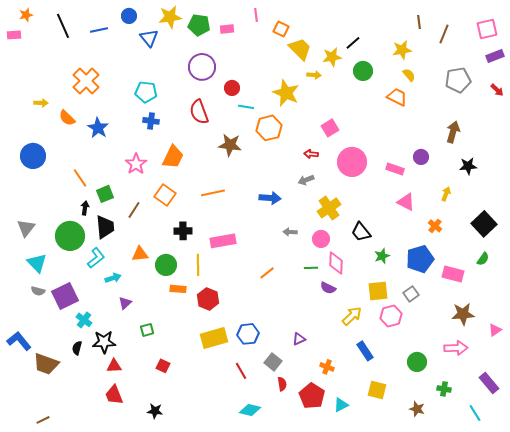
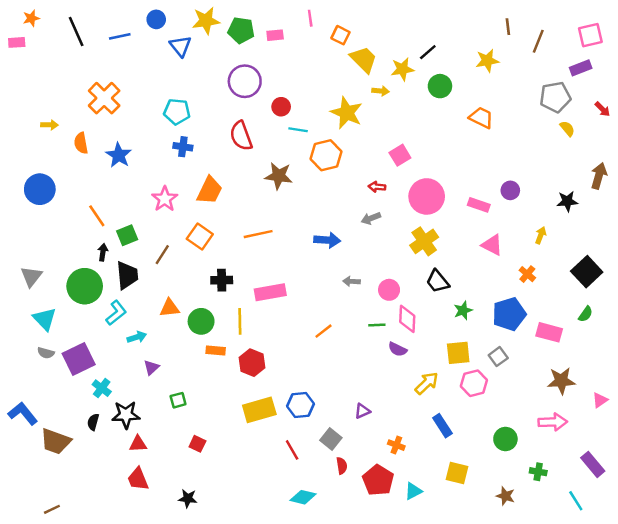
purple rectangle: (495, 56) -> (581, 68), moved
yellow semicircle: (409, 75) -> (567, 129), moved
orange semicircle: (67, 118) -> (81, 143), turned 36
brown arrow: (453, 132) -> (599, 176), moved
yellow cross: (329, 208) -> (424, 241), moved

